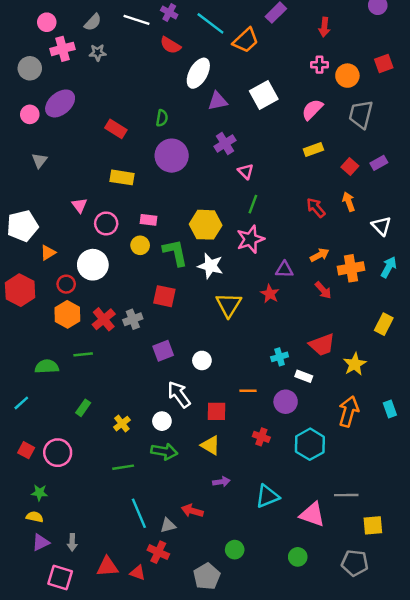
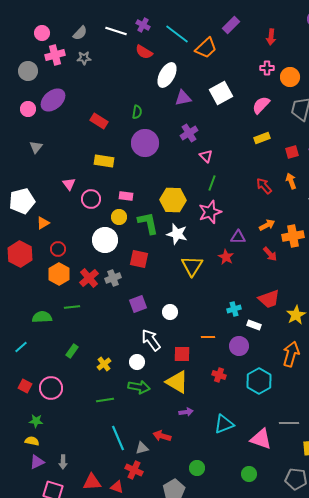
red square: (350, 167) -> (292, 152), turned 32
white circle: (93, 265) -> (105, 240), moved
yellow triangle: (210, 445) -> (177, 382), size x1.4

